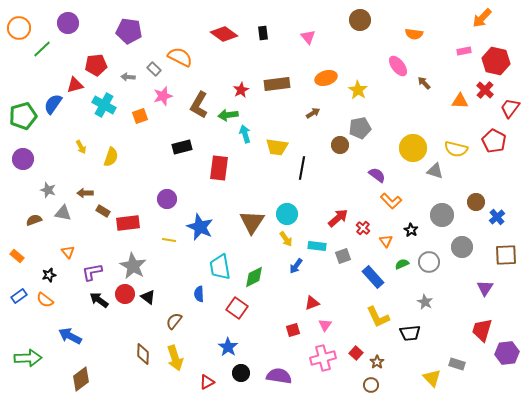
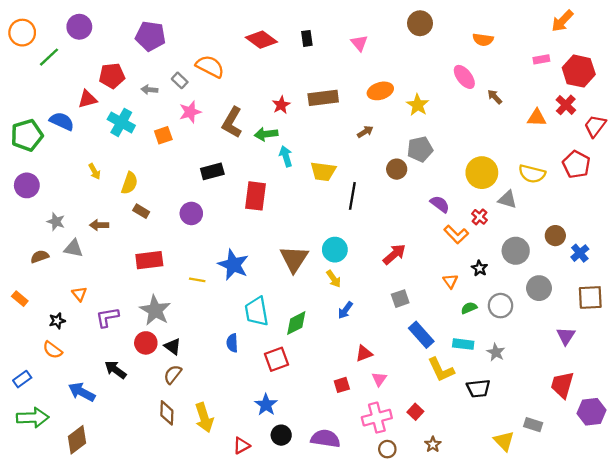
blue semicircle: (53, 104) -> (62, 121), turned 80
purple circle: (167, 199) -> (191, 213), moved
brown rectangle: (103, 211) -> (141, 211), moved
red cross: (363, 228) -> (480, 217), moved
cyan rectangle: (317, 246) -> (463, 344), moved
blue rectangle: (373, 277) -> (421, 335), moved
blue rectangle: (19, 296) -> (22, 379), moved
black arrow: (99, 300) -> (115, 370), moved
red square: (237, 308) -> (276, 359), turned 35
brown semicircle: (174, 321) -> (173, 374), moved
brown star: (377, 362) -> (433, 444), moved
brown diamond: (81, 379) -> (77, 440), moved
brown circle: (371, 385) -> (387, 449), moved

